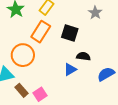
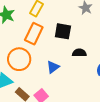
blue triangle: (70, 70) -> (53, 67), moved

